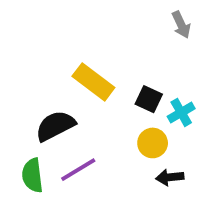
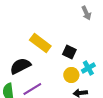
cyan cross: (181, 112) -> (88, 68), moved

